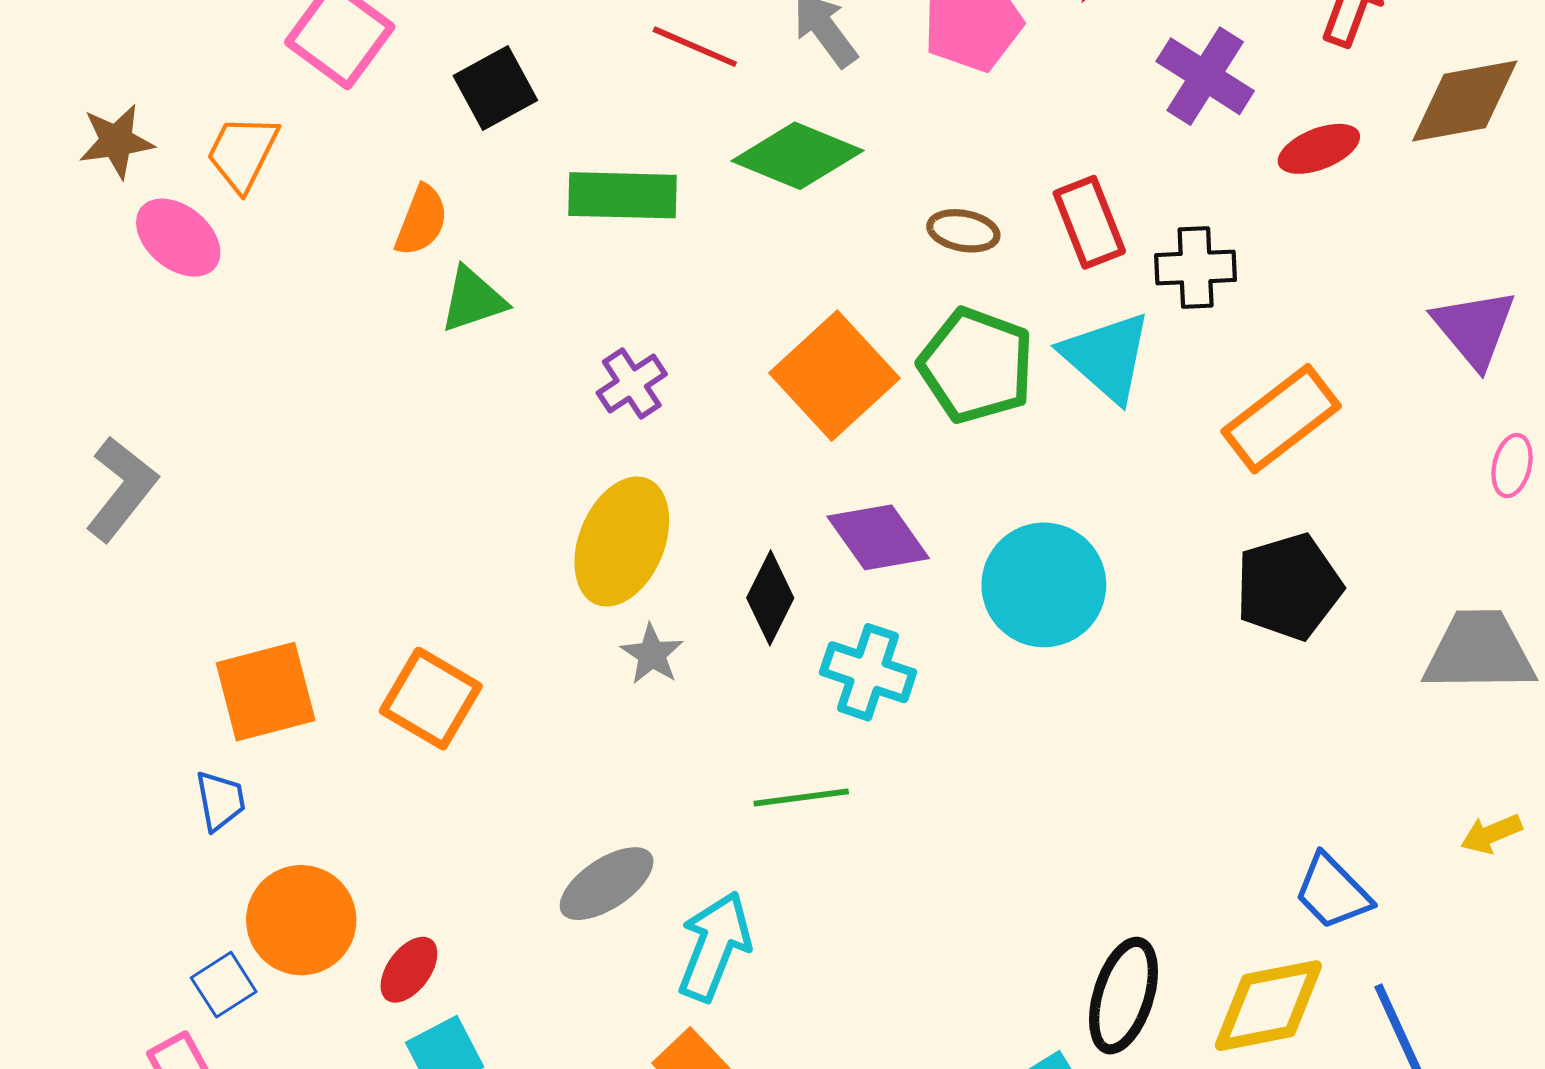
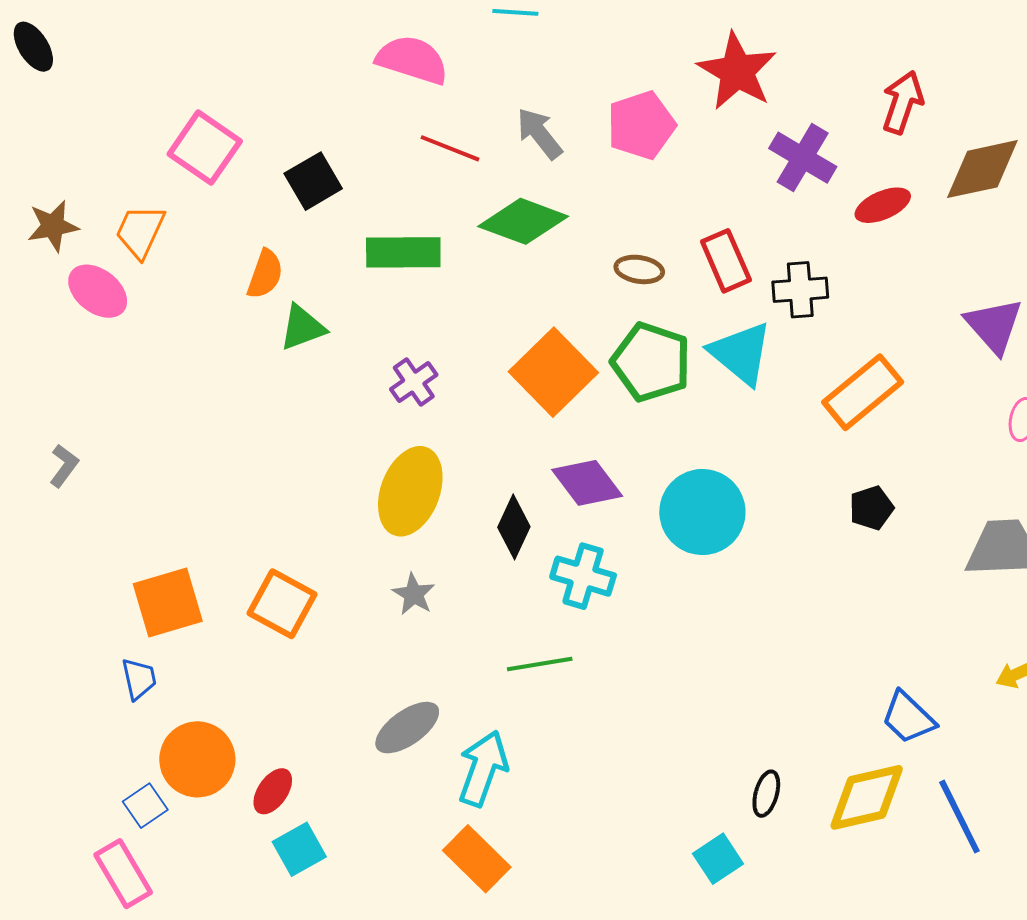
gray L-shape: (121, 489) -> (64, 466), size x0.6
black pentagon: (1289, 587) -> (871, 508), size x0.6
gray star: (652, 654) -> (414, 594), moved
black ellipse: (1123, 996) -> (766, 794), size x0.6

